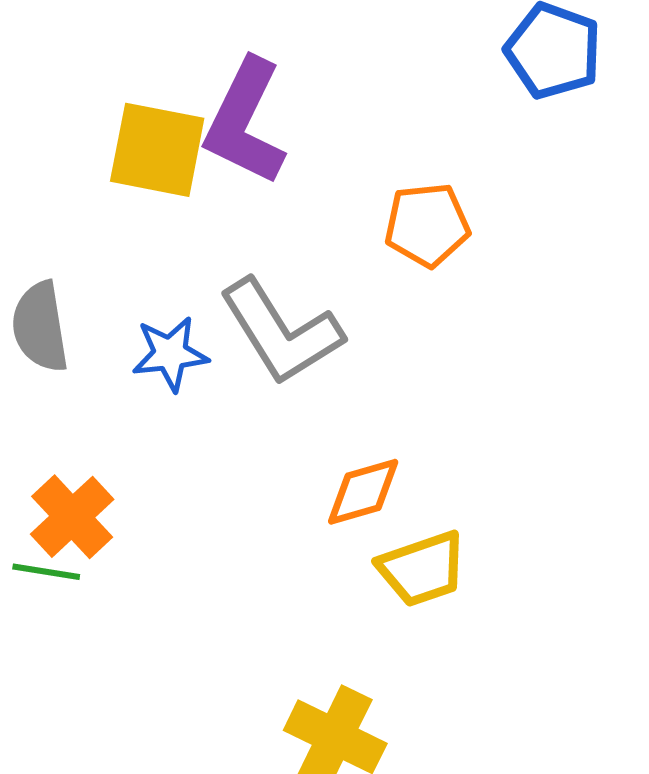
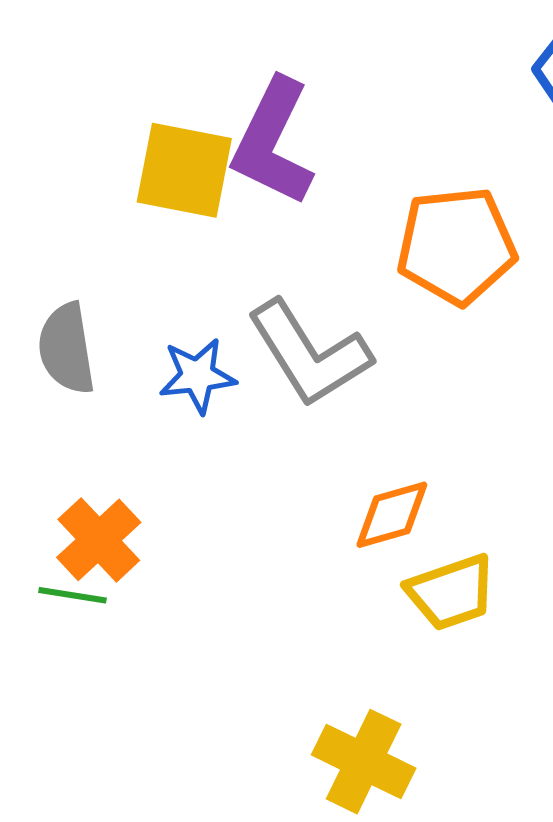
orange pentagon: (427, 225) -> (456, 246), size x1.4

